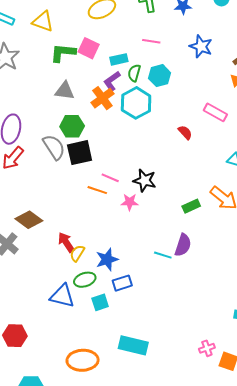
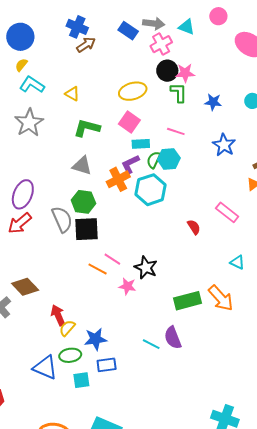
yellow triangle: (43, 21) -> (72, 94), size x0.7
pink square: (89, 48) -> (129, 122), moved
cyan hexagon: (160, 76) -> (169, 159), moved
green rectangle: (191, 206) -> (187, 301), size x1.5
purple semicircle: (183, 245) -> (173, 338), turned 130

